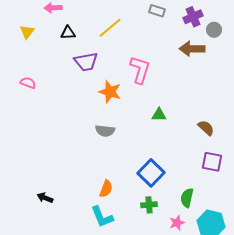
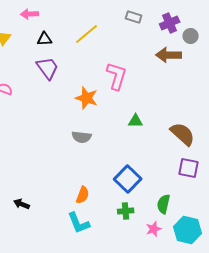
purple trapezoid: (86, 62) -> (48, 68), moved, turned -115
brown semicircle: (206, 128) -> (183, 134), size x1.5

